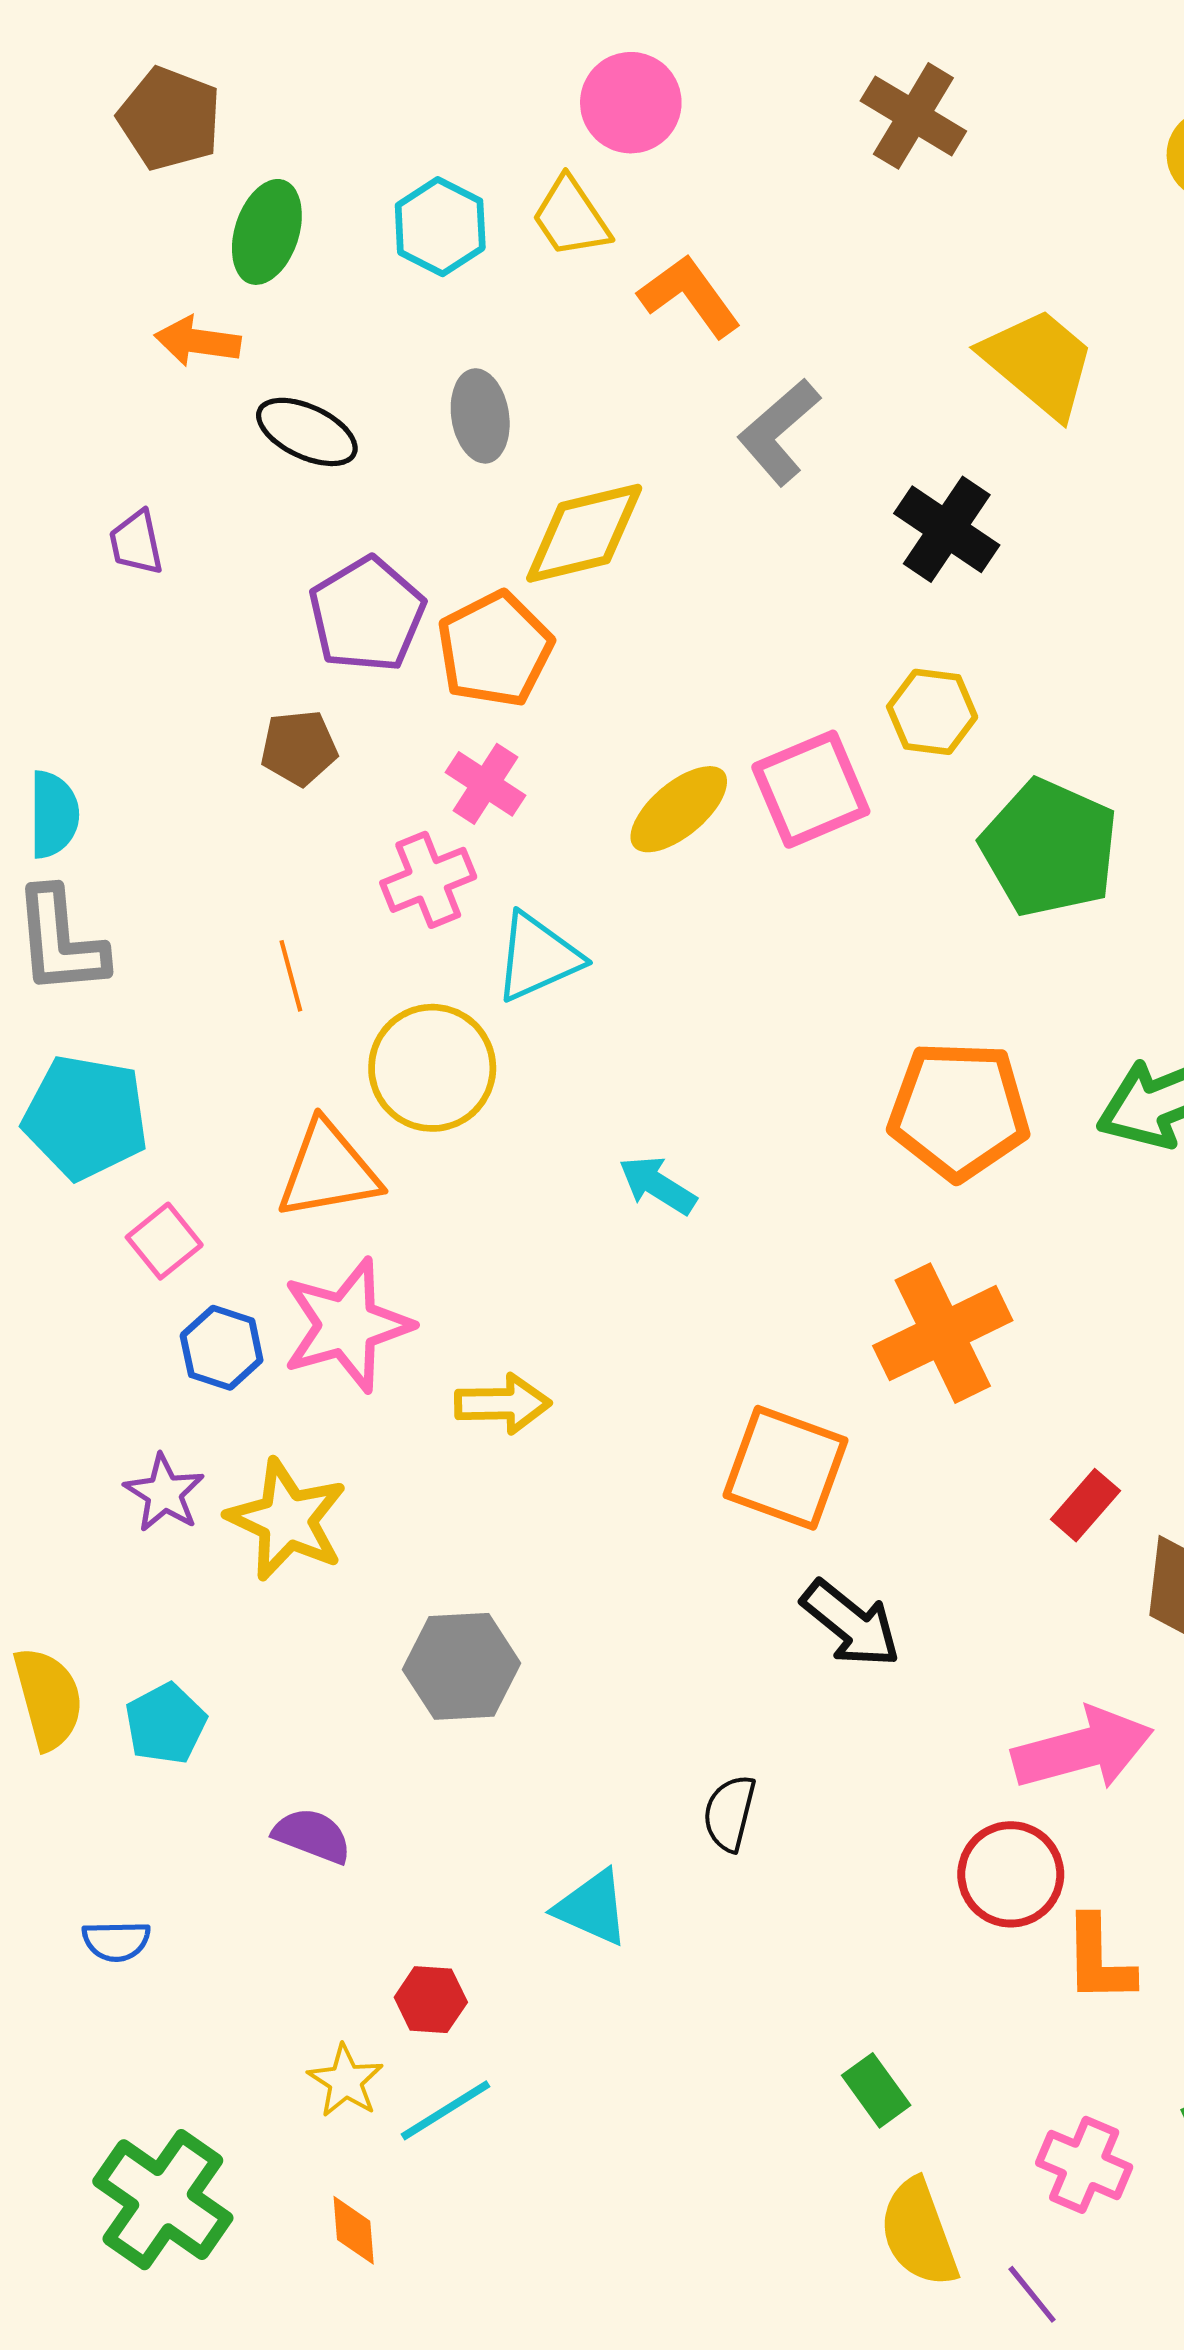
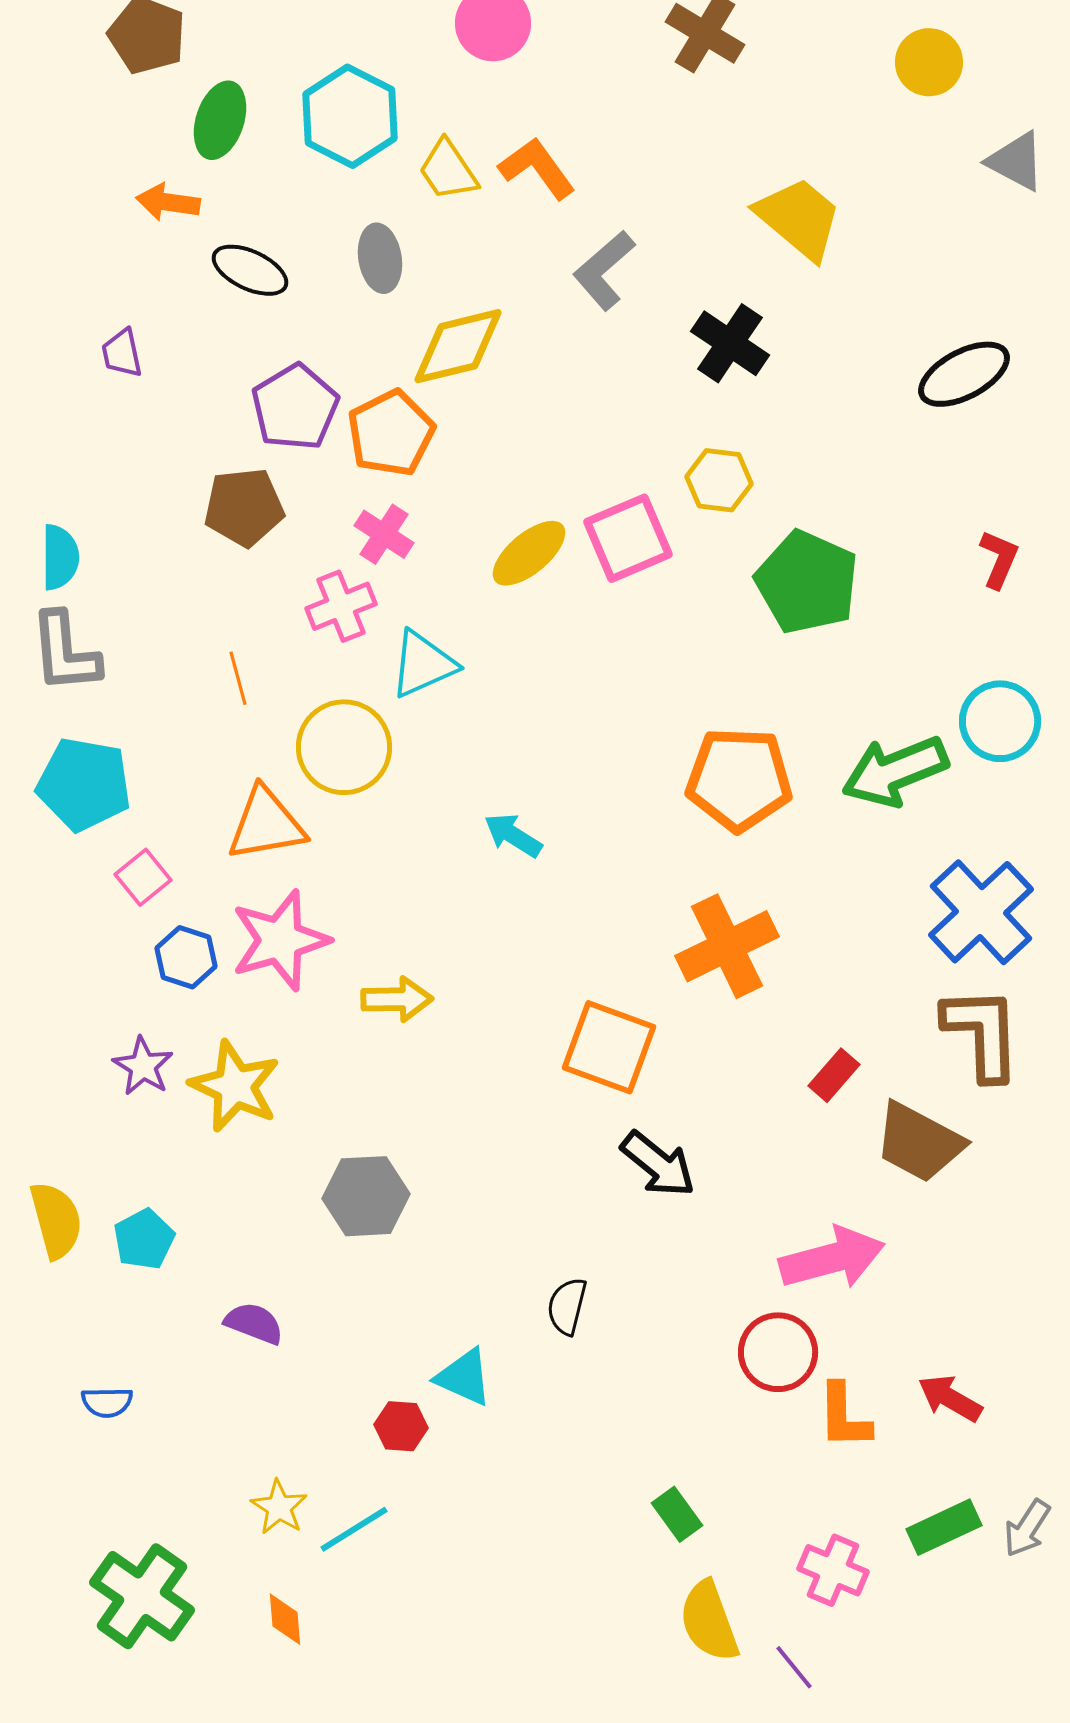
yellow trapezoid: (571, 217) -> (448, 170), moved
cyan hexagon: (440, 227) -> (350, 116), size x1.4
brown pentagon: (299, 748) -> (244, 507), size x1.4
red hexagon: (431, 2000) -> (401, 1426), moved

